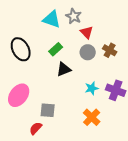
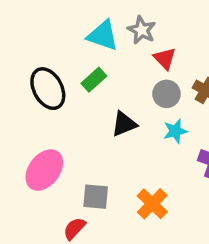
green rectangle: (56, 49) -> (94, 80), moved
cyan star: (92, 88) -> (175, 131), moved
orange cross: (92, 117) -> (152, 204), moved

